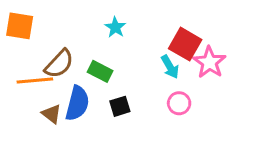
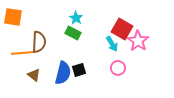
brown semicircle: (59, 64) -> (39, 42), turned -40
green rectangle: (100, 71) -> (73, 33), moved
blue semicircle: (77, 103) -> (63, 73), moved

